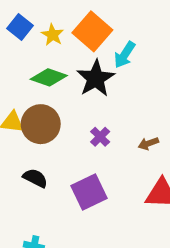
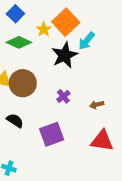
yellow star: (53, 35) -> (44, 29), moved
green diamond: (49, 77) -> (19, 42), moved

